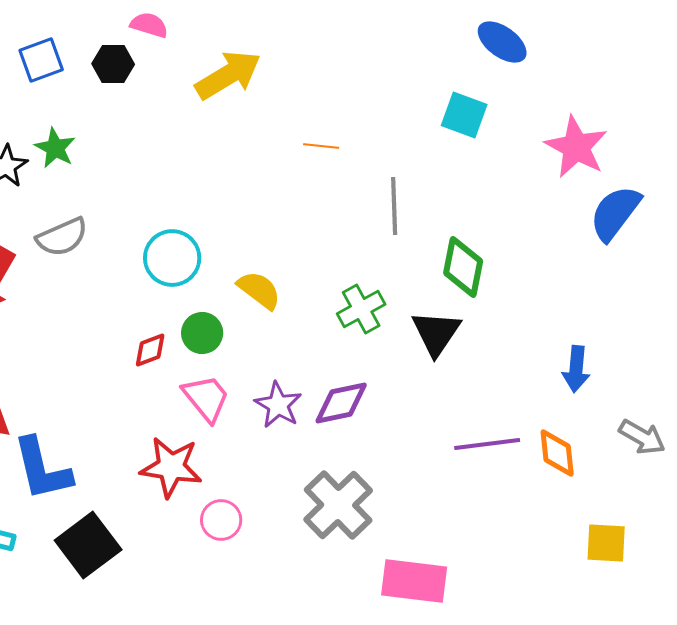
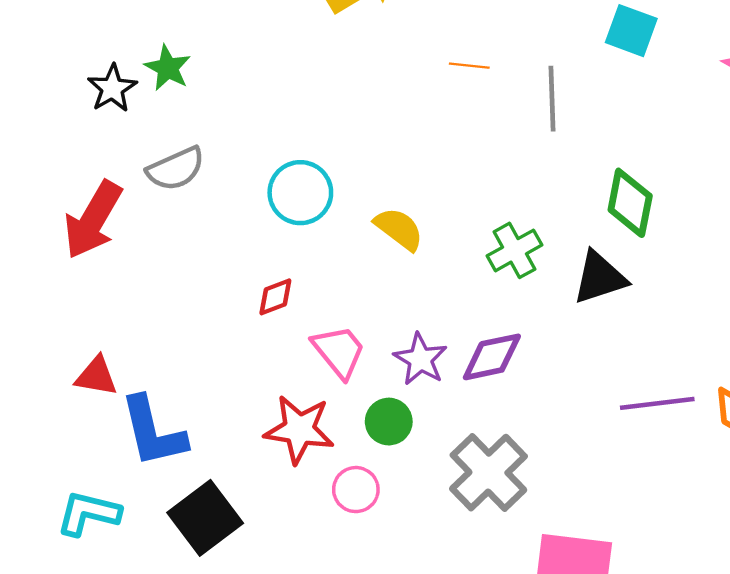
gray line: (394, 206) -> (552, 99), moved
green circle: (202, 333) -> (389, 422), moved
black triangle: (436, 333) -> (600, 278), turned 38

